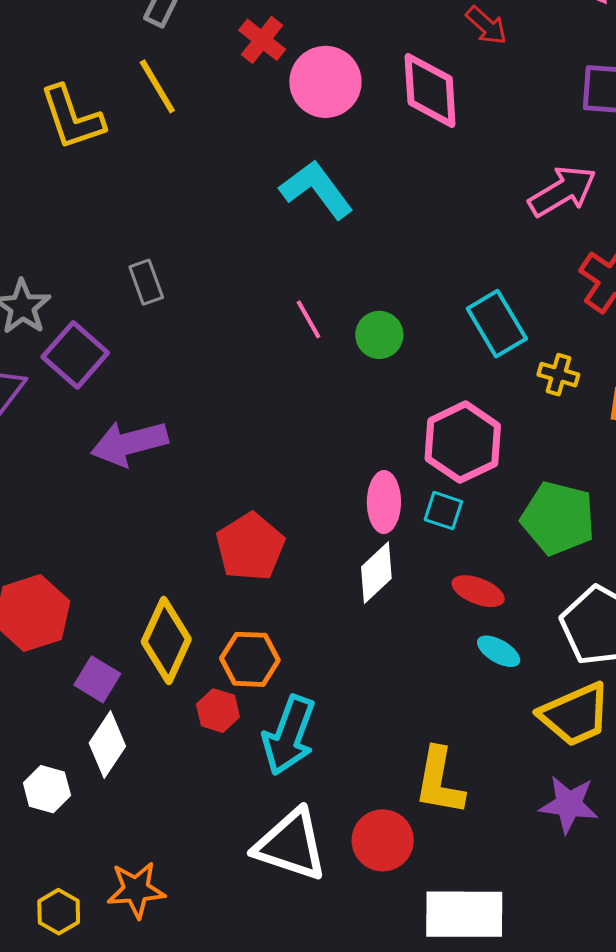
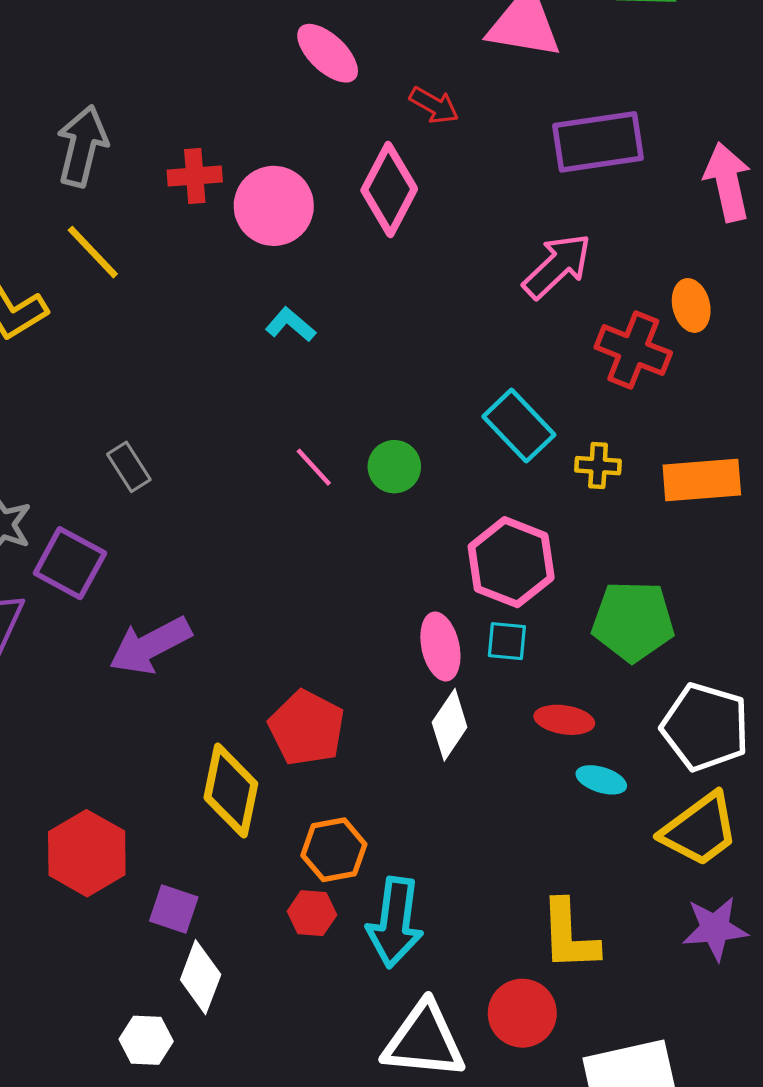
red cross: (262, 40) -> (195, 176), turned -30
pink diamond: (430, 91) -> (389, 190), turned 44
cyan L-shape: (316, 189) -> (291, 325), size x0.6
yellow diamond: (166, 641) -> (231, 791), moved

